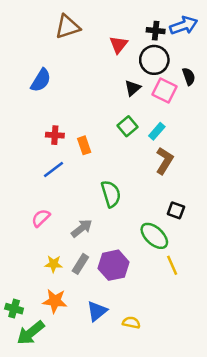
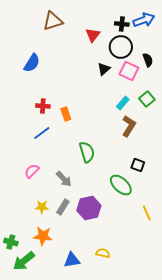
green square: (128, 126) -> (147, 99), moved
gray arrow: (82, 228) -> (64, 179), turned 84
yellow line: (172, 265) -> (147, 213), moved
blue triangle: (97, 311) -> (72, 260), moved, turned 30

